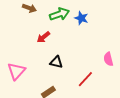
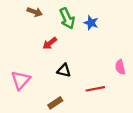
green arrow: (59, 14) -> (67, 18), turned 84
red line: (85, 79) -> (95, 89), turned 36

